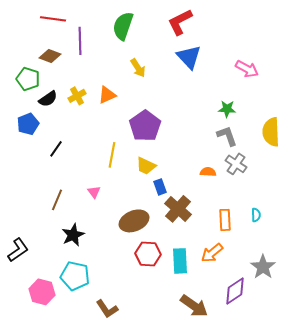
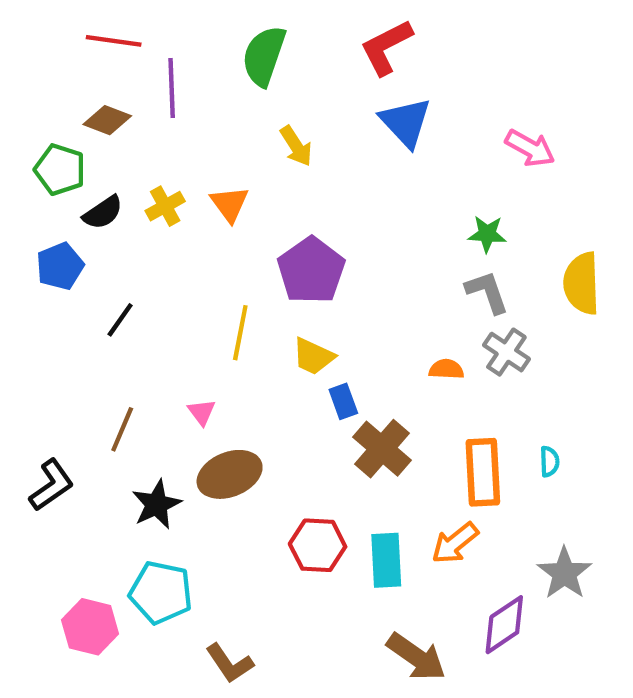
orange triangle: (107, 95) -> (230, 204), turned -42
orange rectangle: (225, 220) -> (483, 472), size x1.4
brown ellipse: (134, 221) -> (230, 474), moved
black L-shape: (18, 250) -> (51, 485), moved

